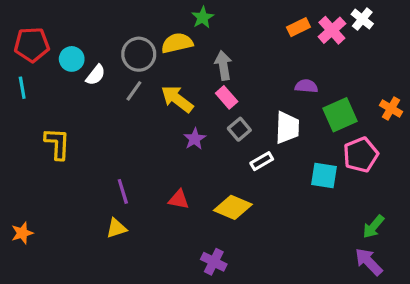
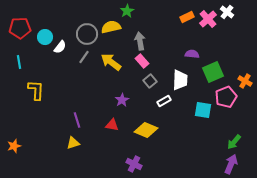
cyan line: (22, 88) -> (19, 62), moved
orange cross: (391, 108) -> (245, 81), moved
purple star: (195, 139) -> (122, 100), moved
purple arrow: (369, 262) -> (231, 164), turned 66

